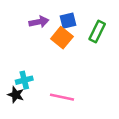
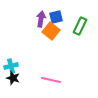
purple arrow: (39, 22) -> (41, 19), moved, turned -70
cyan cross: (24, 80) -> (11, 66), moved

